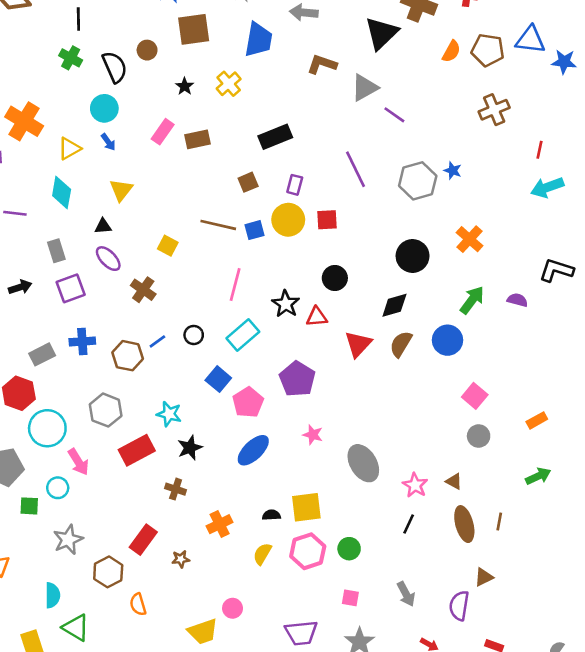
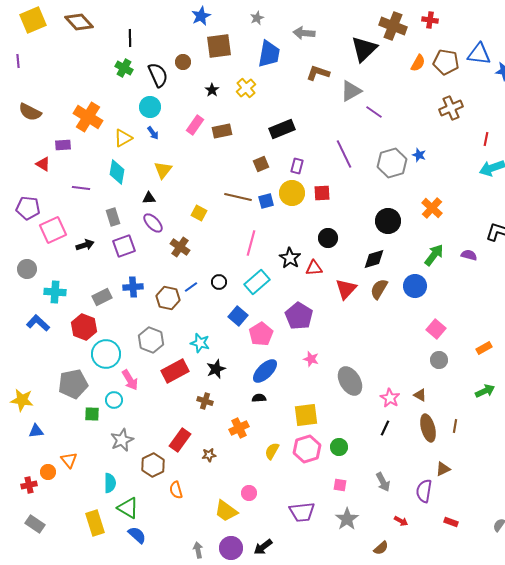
black semicircle: (271, 515) -> (259, 398), moved
yellow trapezoid: (203, 632) -> (226, 511), turned 55

